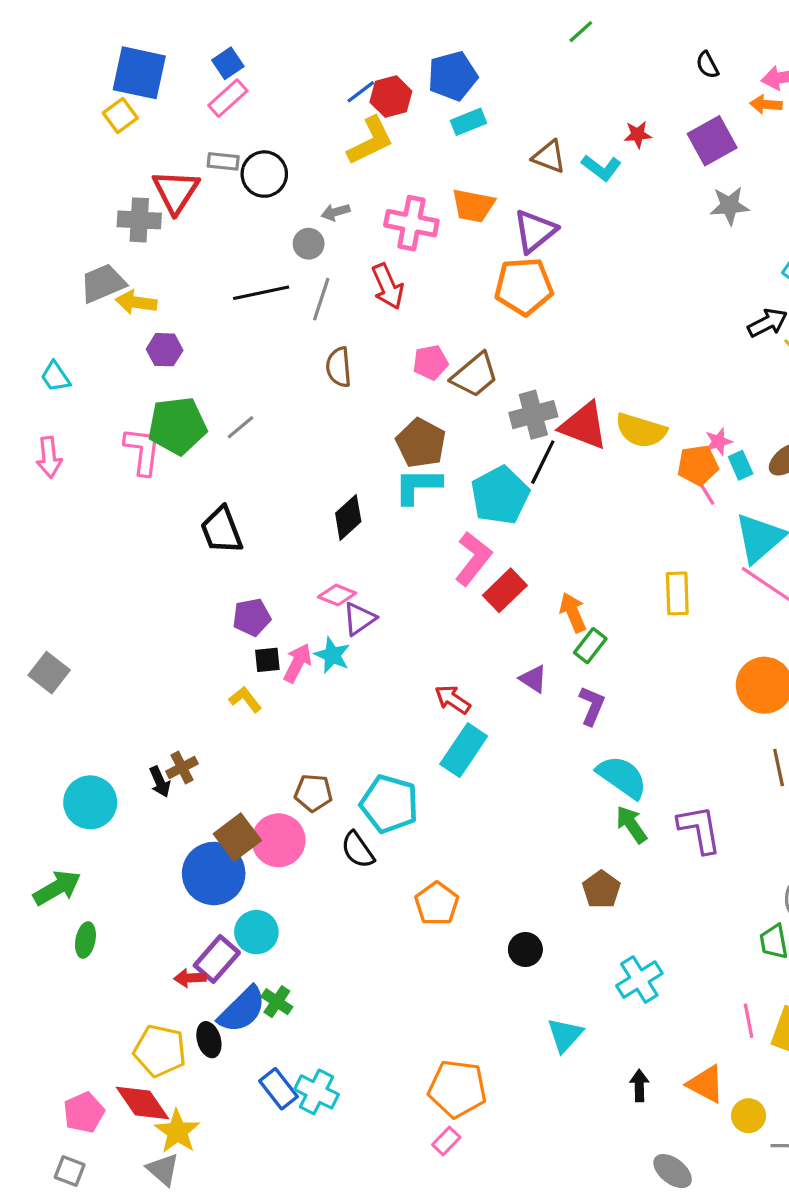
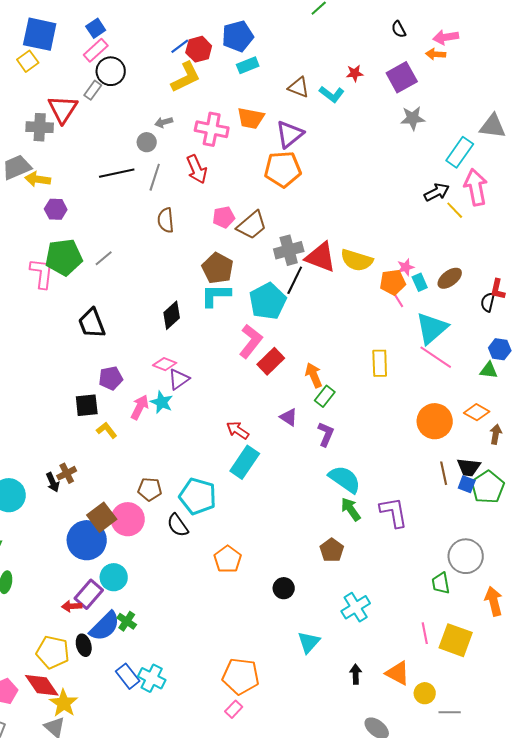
gray rectangle: (223, 161) -> (93, 90), turned -60
black circle: (264, 174) -> (111, 71), moved
black square: (267, 660) -> (87, 405), moved, size x1.4

